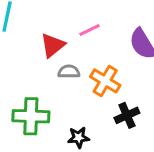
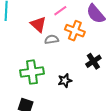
red triangle: (53, 45) -> (38, 24), turned -30
orange cross: (105, 81) -> (75, 31), moved

